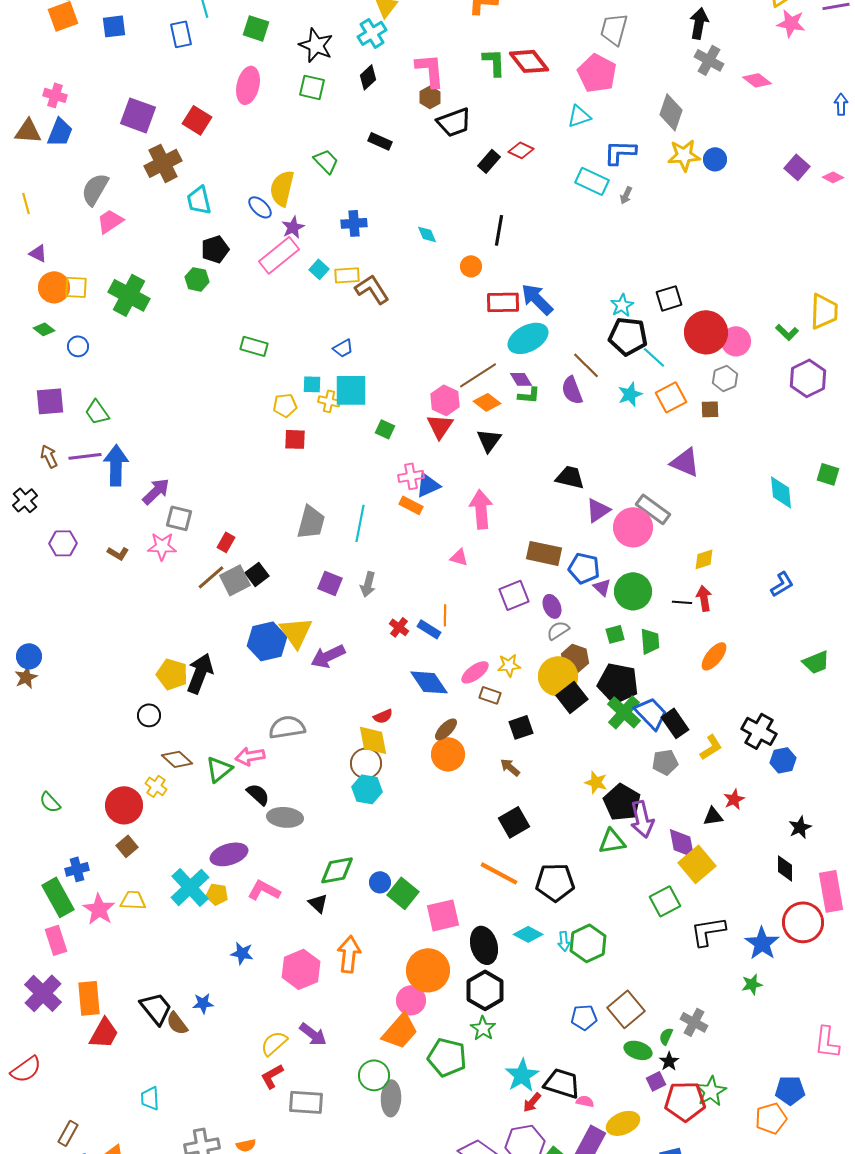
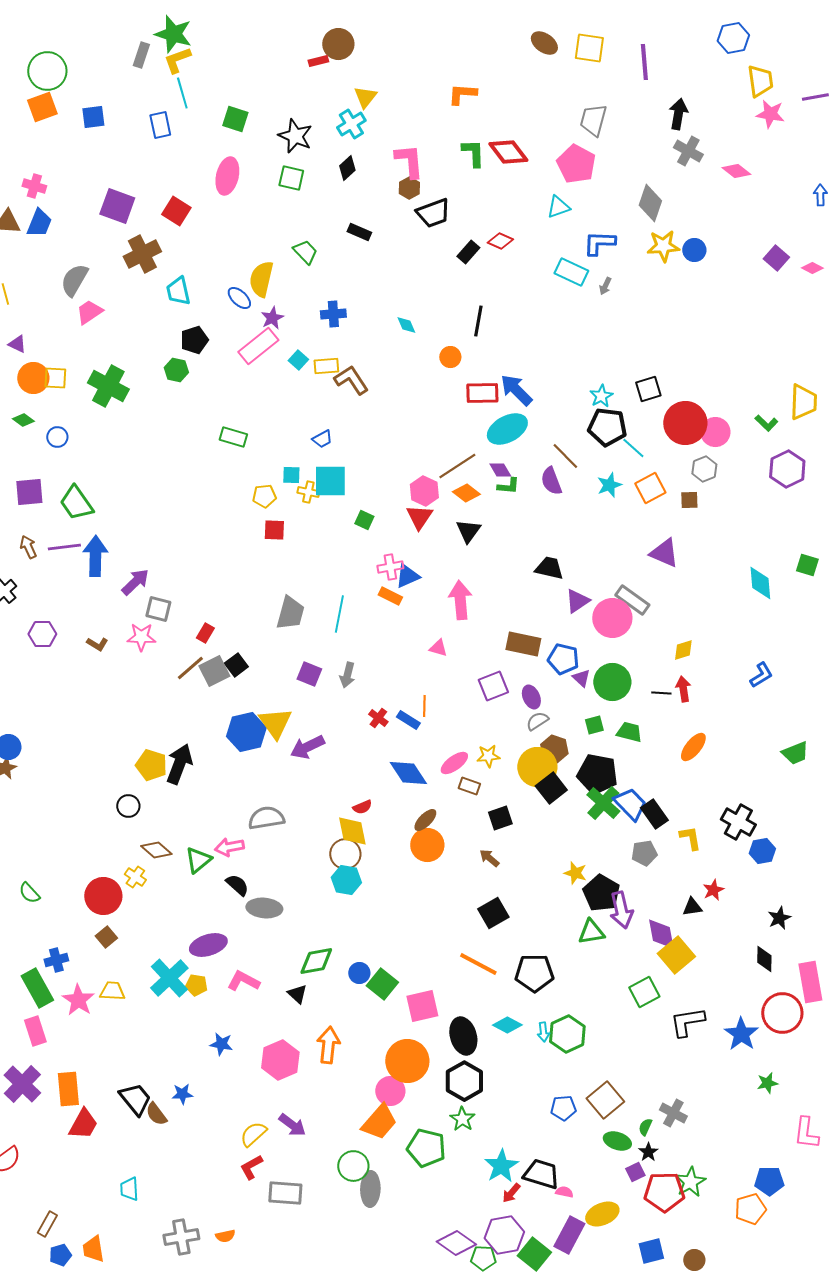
green trapezoid: (97, 412) -> (76, 503), size x1.4
green trapezoid: (650, 641) -> (629, 732), turned -72
yellow L-shape: (711, 747) -> (690, 838), turned -68
green star: (752, 984) -> (767, 1083), moved

